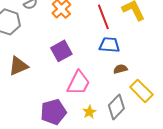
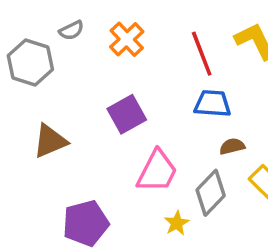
gray diamond: (116, 107) -> (211, 193), moved
purple pentagon: (53, 112) -> (86, 223), moved

